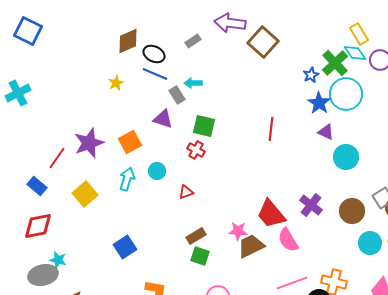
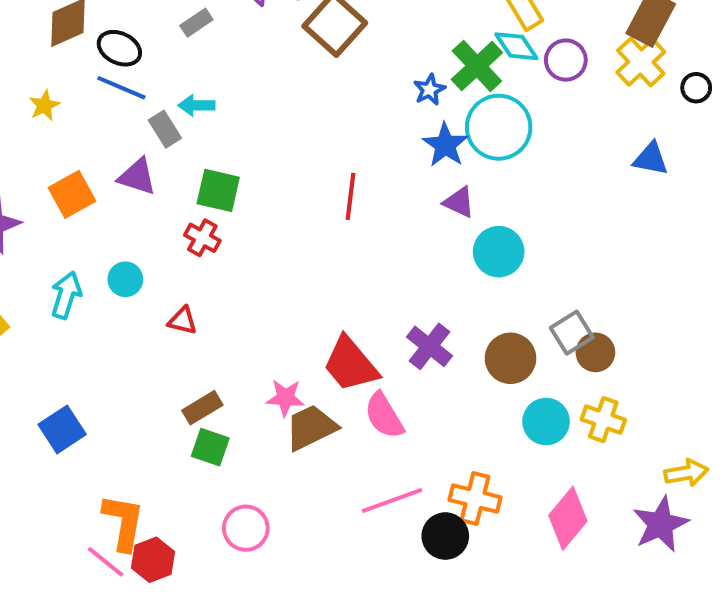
orange square: (130, 142) -> (72, 194), moved
red triangle: (186, 192) -> (183, 321), turned 35

